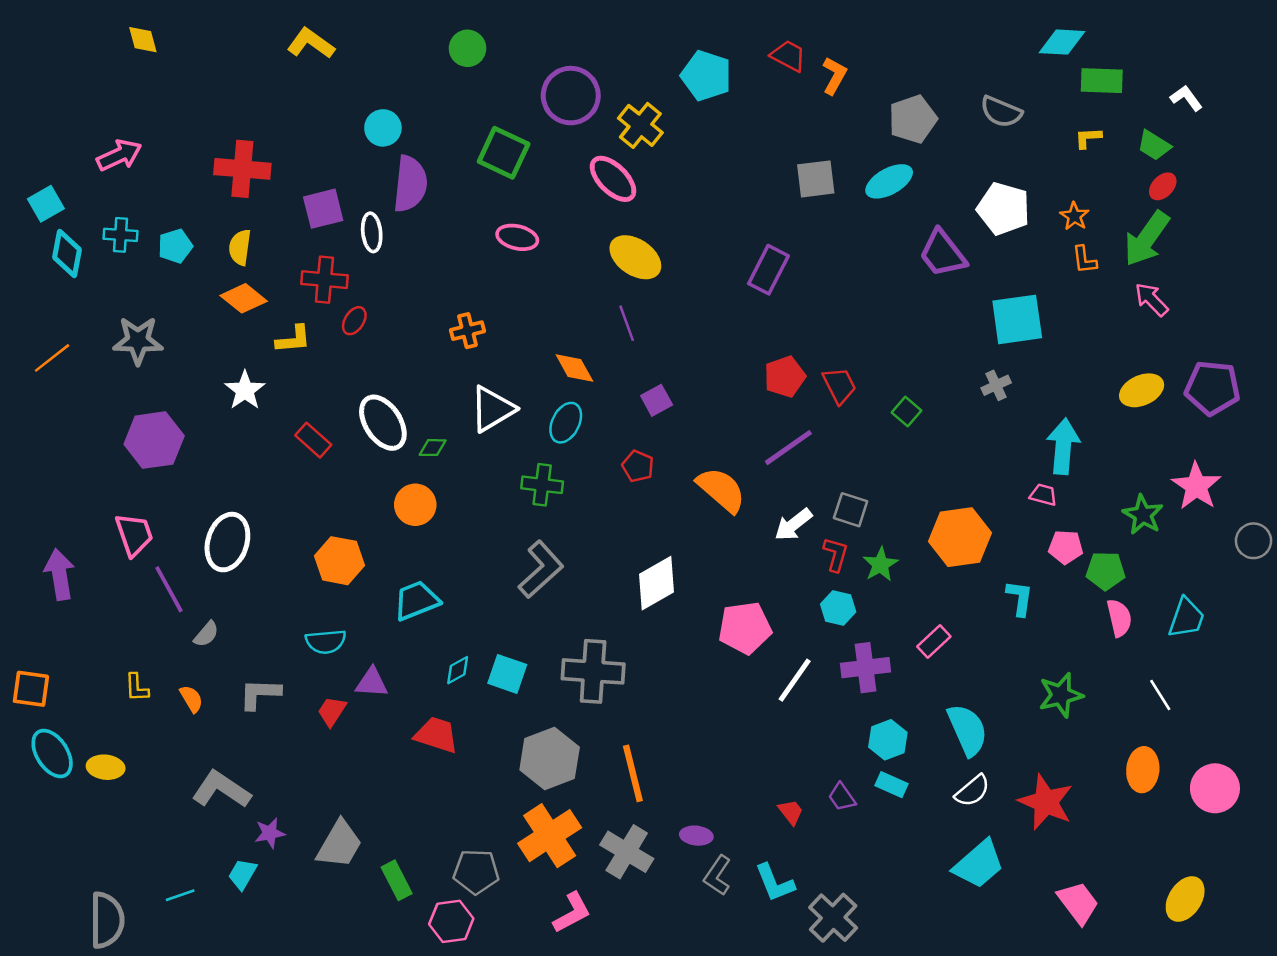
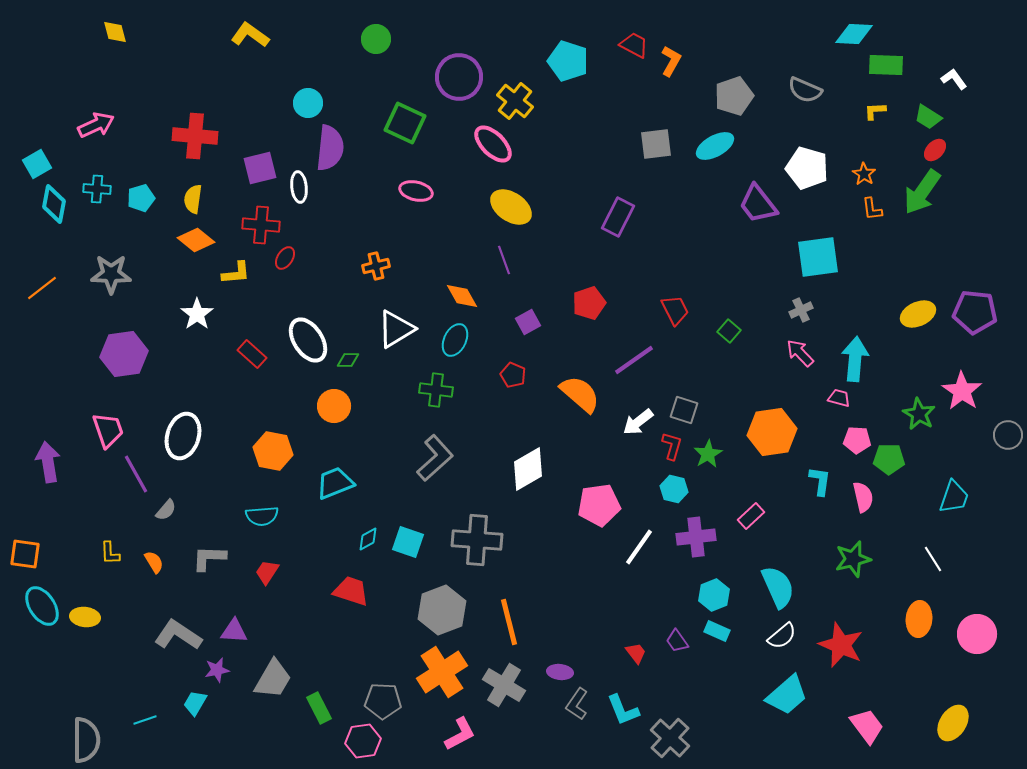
pink arrow: (1152, 300) -> (800, 353), moved
red pentagon: (785, 377) -> (589, 303), moved
pink semicircle: (1119, 618) -> (863, 497), moved
purple triangle: (372, 683) -> (234, 631), moved

